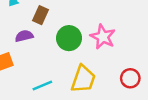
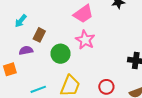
pink star: (103, 37) -> (85, 40), moved

